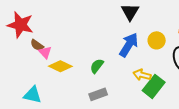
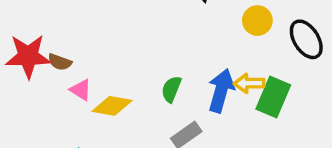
brown semicircle: (37, 45) -> (60, 62), moved
blue arrow: (129, 45) -> (221, 91), moved

